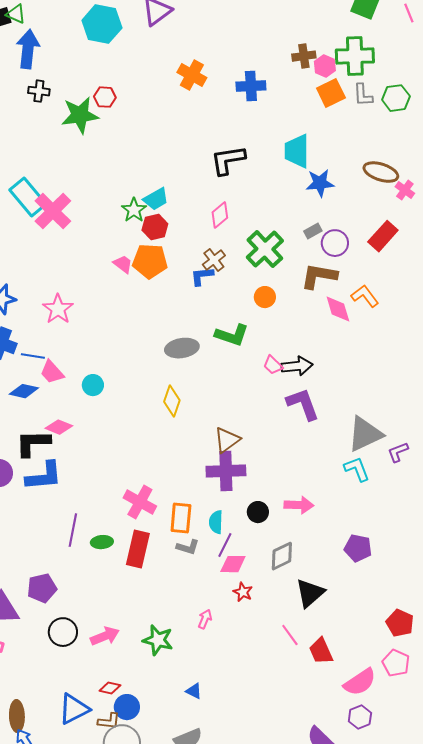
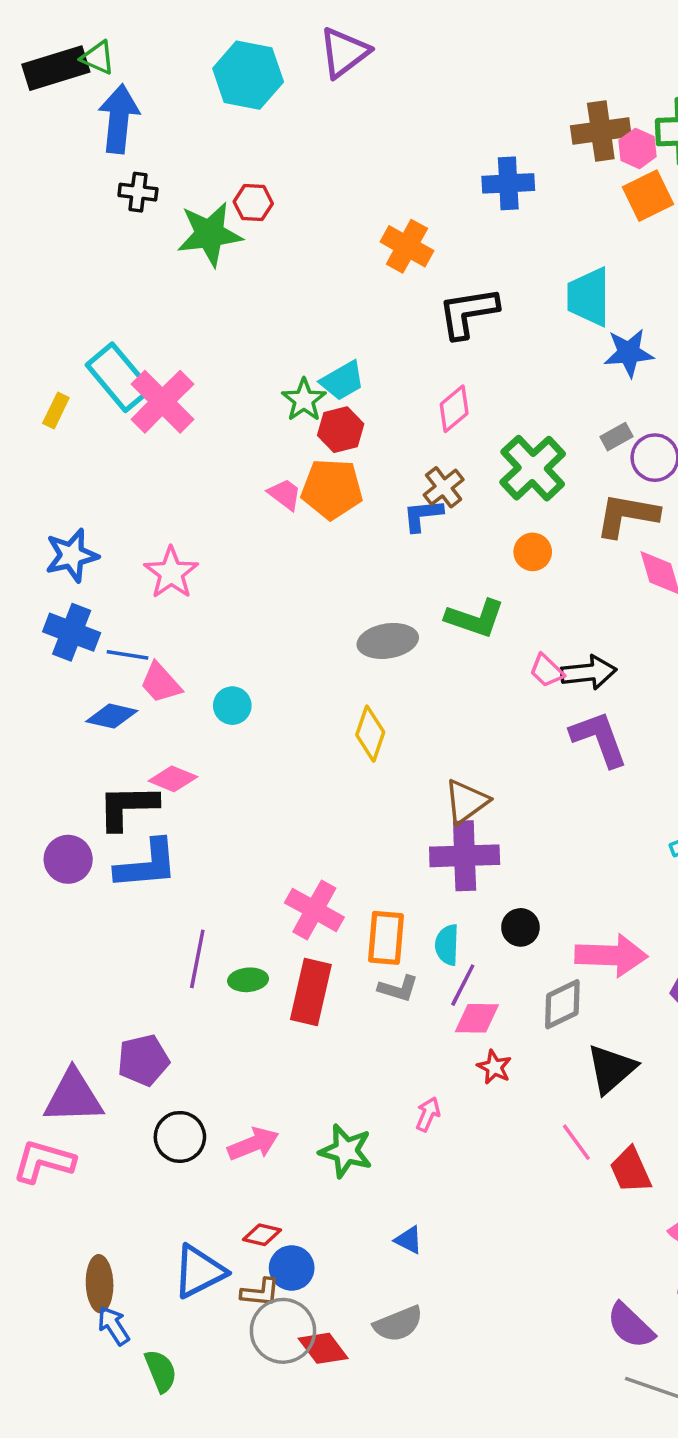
brown cross: (304, 56) -> (601, 131), size x1.4
orange cross: (192, 75) -> (407, 246), moved
pink arrow: (299, 505) -> (611, 955), moved, size x1.4

